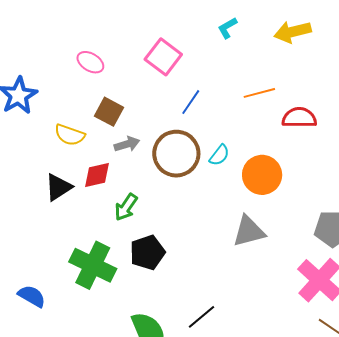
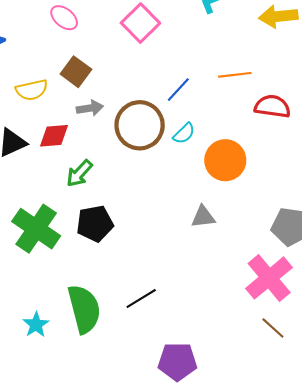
blue line: (191, 102) -> (178, 90), moved
yellow semicircle: (70, 135) -> (32, 90), turned -40
gray triangle: (249, 231) -> (203, 217), size x0.7

